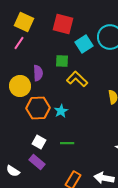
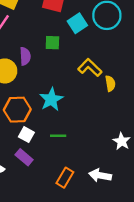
yellow L-shape: (77, 79) -> (90, 68), moved
orange hexagon: (38, 108) -> (17, 110), moved
cyan star: (61, 111) -> (51, 99), size x1.5

